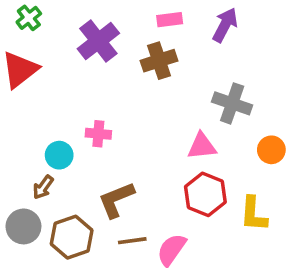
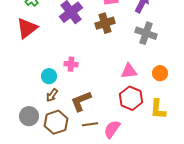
gray cross: (232, 103) -> (146, 33), moved
orange circle: (271, 150) -> (160, 73), moved
brown arrow: (43, 187) -> (52, 95), moved

